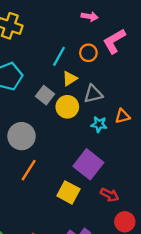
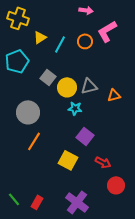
yellow triangle: (70, 79) -> (40, 37), moved
gray triangle: (93, 94) -> (89, 86), moved
cyan star: (99, 124) -> (75, 108), moved
purple square: (88, 164) -> (85, 136), size x0.7

